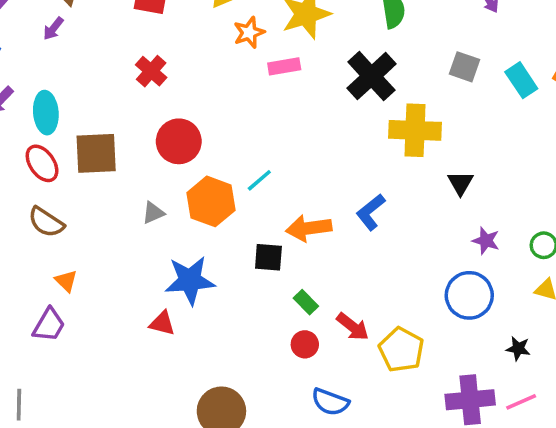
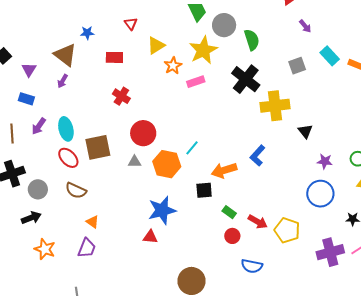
gray square: (464, 67) -> (297, 66), turned -30
cyan rectangle: (521, 80) -> (330, 56), moved
gray triangle: (153, 213) -> (135, 162), moved, turned 32

